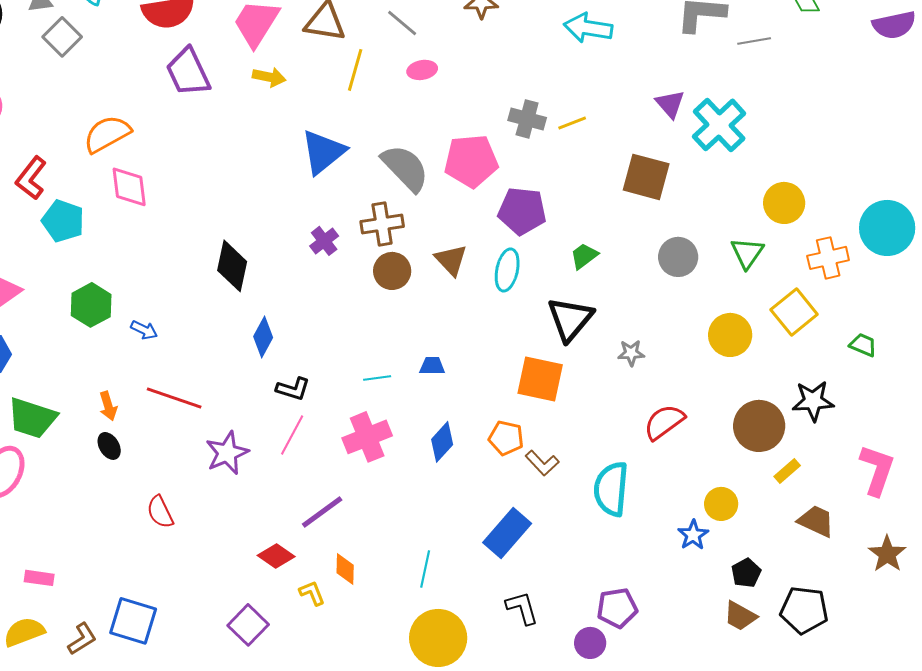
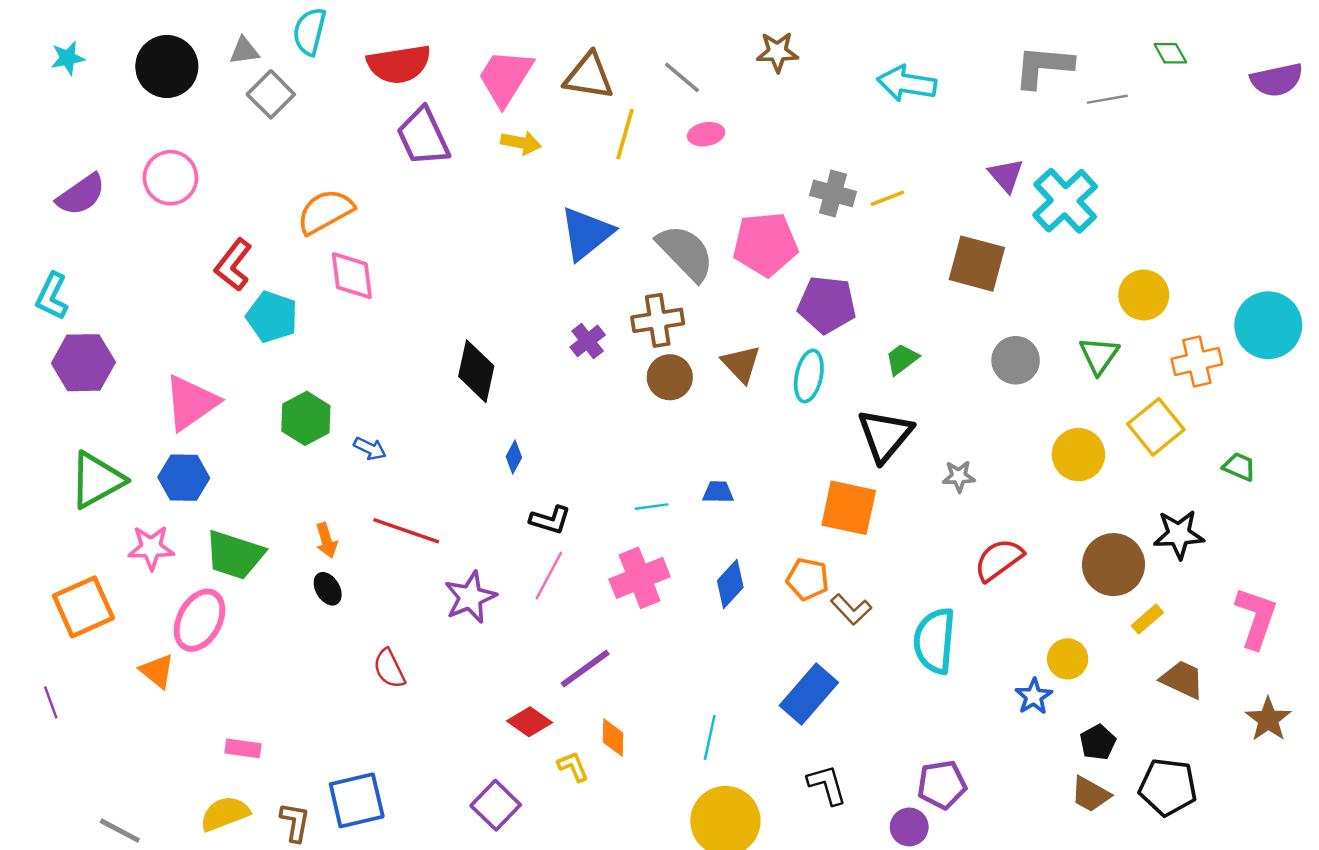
blue diamond: (263, 337) -> (514, 457), size x0.7
blue square: (133, 621) -> (357, 800), turned -30
brown L-shape: (82, 639) -> (295, 822), turned -48

